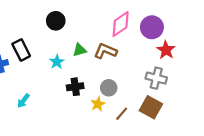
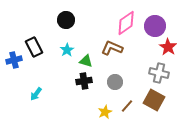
green triangle: (80, 50) -> (86, 61), moved, turned 32
cyan star: (57, 62) -> (67, 50), moved
yellow star: (98, 104) -> (105, 112), moved

